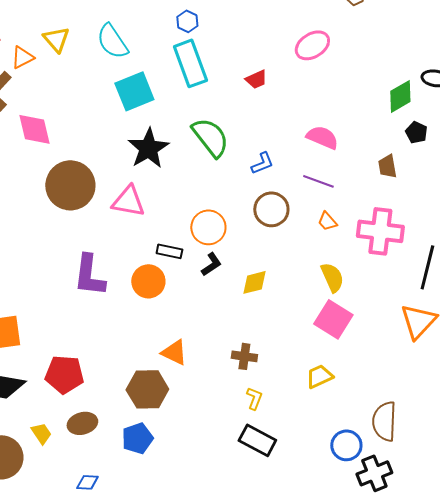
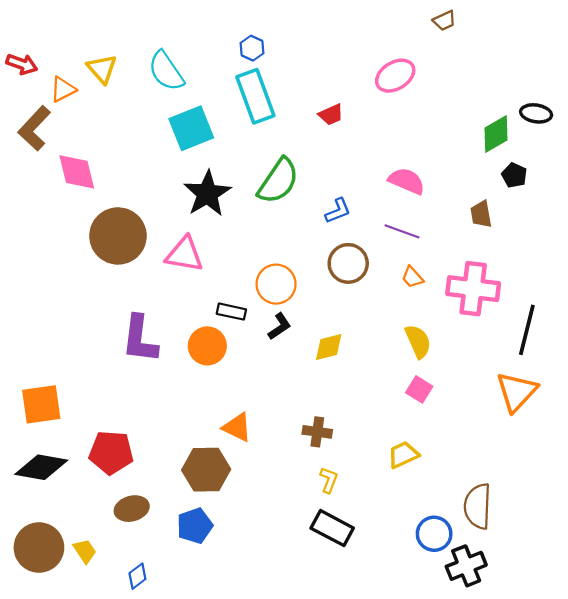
green semicircle: (210, 137) -> (278, 181), turned 72
pink square: (333, 319) -> (419, 389), size x0.6
yellow trapezoid: (41, 433) -> (85, 551), moved
blue diamond: (87, 482) -> (137, 576), turned -40

